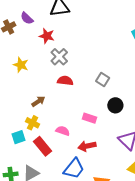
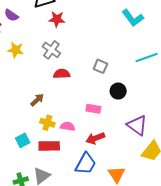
red star: (47, 36) -> (57, 19), moved
yellow star: (21, 65) -> (16, 50), moved
yellow cross: (32, 123) -> (47, 123), moved
red rectangle: (43, 146) -> (49, 146), turned -42

